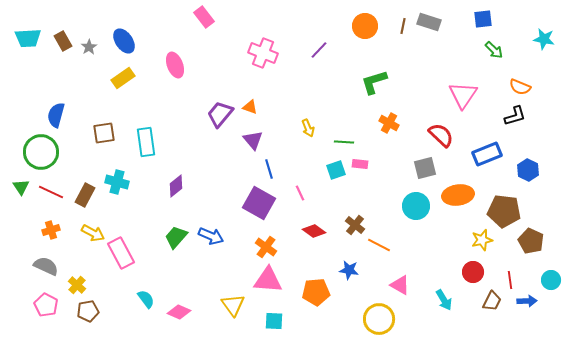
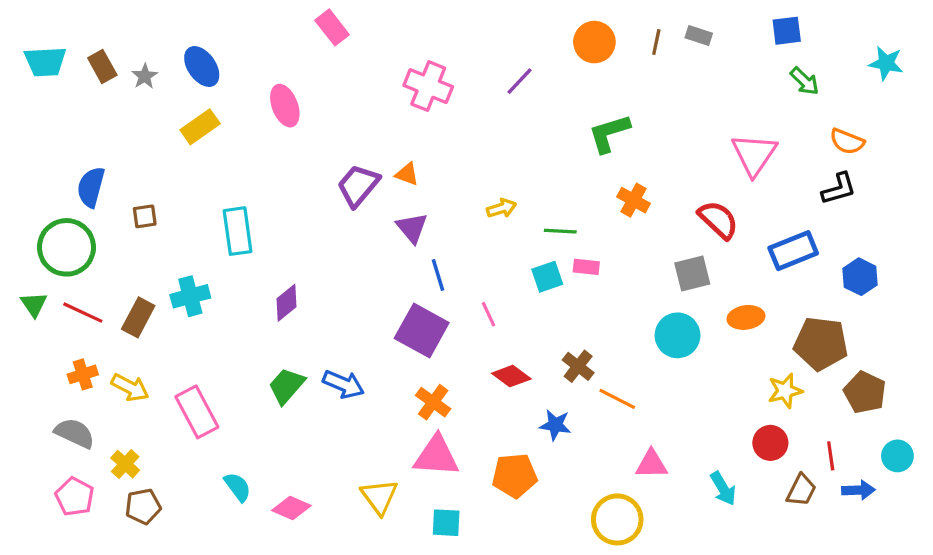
gray rectangle: (429, 22) -> (699, 36), size x0.7
yellow arrow: (308, 128) -> (502, 208), turned -84
brown square: (104, 133) -> (145, 216), moved, size x0.7
cyan cross: (117, 182) -> (190, 296), turned -30
orange ellipse: (458, 195) -> (746, 317), size x0.7
yellow arrow: (93, 233) -> (130, 387), moved
blue star: (349, 270) -> (555, 425), moved
pink triangle: (400, 285) -> (651, 464), turned -30

